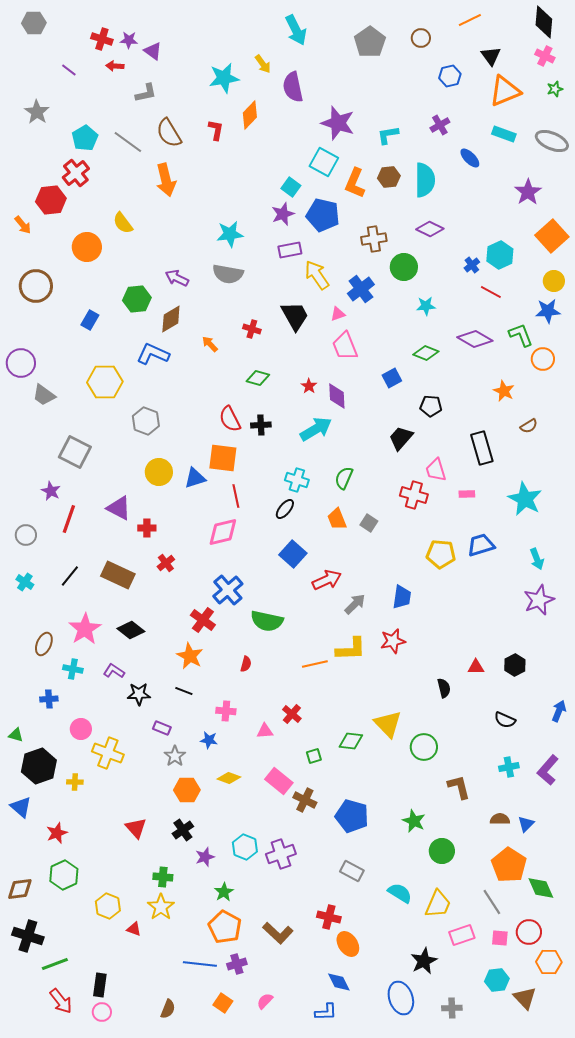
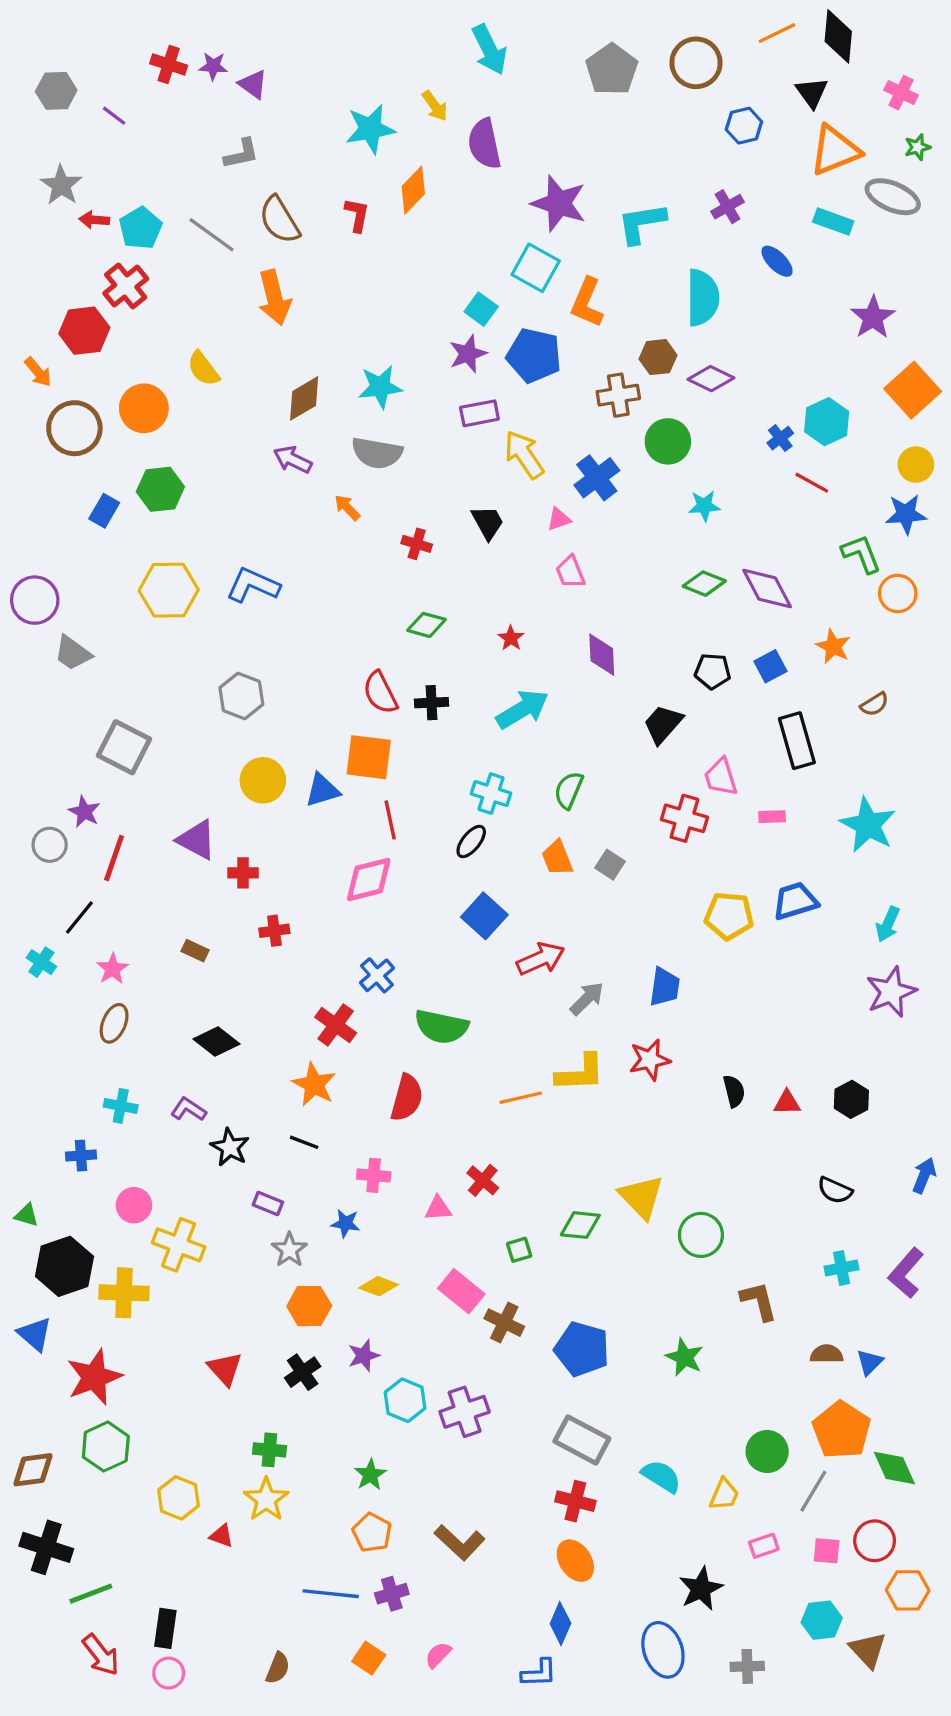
black diamond: (544, 22) -> (838, 36), moved
gray hexagon: (34, 23) -> (56, 91), moved
brown circle: (421, 38) -> (696, 63), size x1.6
red arrow: (115, 66) -> (94, 220), moved
cyan L-shape: (388, 135) -> (641, 223), size x1.4
gray ellipse: (552, 141) -> (893, 197), moved
brown hexagon: (389, 177) -> (658, 357), moved
brown circle: (36, 286) -> (74, 428), moved
green hexagon: (137, 299) -> (160, 489), moved
black trapezoid: (295, 316) -> (488, 522), size x0.7
brown diamond: (171, 319) -> (304, 398), moved
blue rectangle: (90, 320) -> (104, 511), moved
purple diamond: (475, 339) -> (767, 589), moved, turned 32
orange arrow: (210, 344) -> (347, 508), moved
pink trapezoid: (345, 346) -> (570, 572), size x0.7
blue square: (392, 378) -> (770, 666), moved
yellow hexagon: (105, 382) -> (169, 590), moved
purple diamond: (337, 396) -> (602, 655), moved
gray circle: (26, 535) -> (50, 845), moved
cyan arrow: (537, 559) -> (888, 924), turned 45
red cross: (166, 563) -> (274, 931), turned 30
brown rectangle: (118, 575) -> (195, 951), size x0.5
black line: (70, 576) -> (79, 918), moved
blue cross: (228, 590) -> (377, 975), size x0.7
pink star: (85, 629) -> (112, 969), moved, size x0.6
brown ellipse: (44, 644) -> (114, 1023), moved
red semicircle: (246, 664) -> (407, 1098), size x1.8
black semicircle: (444, 688) -> (734, 1091), moved
black star: (139, 694) -> (230, 1147), turned 30
yellow cross: (75, 782) -> (124, 1293), size x1.8
red star: (57, 833) -> (94, 1377), size x1.6
green circle: (442, 851) -> (767, 1451), moved
purple star: (205, 857) -> (364, 1356), moved
gray rectangle: (352, 871) -> (582, 1440), size x1.4
gray line: (492, 902) -> (813, 1491), turned 64
yellow trapezoid: (438, 904) -> (724, 1494), size x0.7
red cross: (329, 917) -> (575, 1501), moved
orange pentagon: (225, 927) -> (372, 1533), size x0.7
pink rectangle: (462, 935) -> (764, 1546), size x0.7
blue diamond: (339, 982) -> (560, 1623), turned 50

